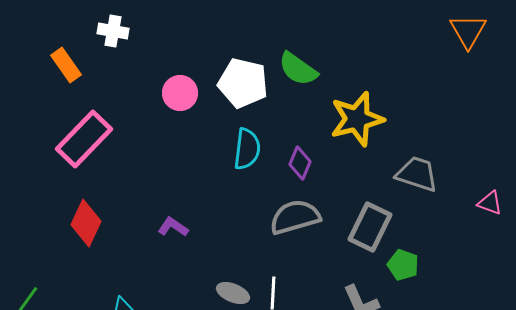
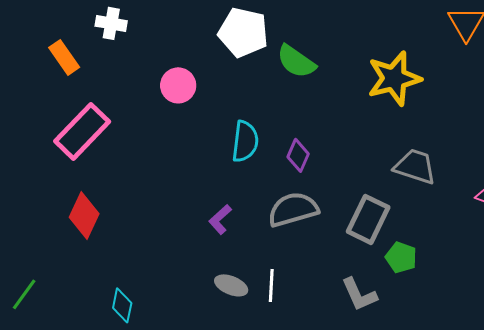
white pentagon: (243, 83) -> (243, 32), moved
yellow star: (357, 119) -> (394, 78), moved
purple L-shape: (173, 227) -> (220, 219), moved, turned -76

